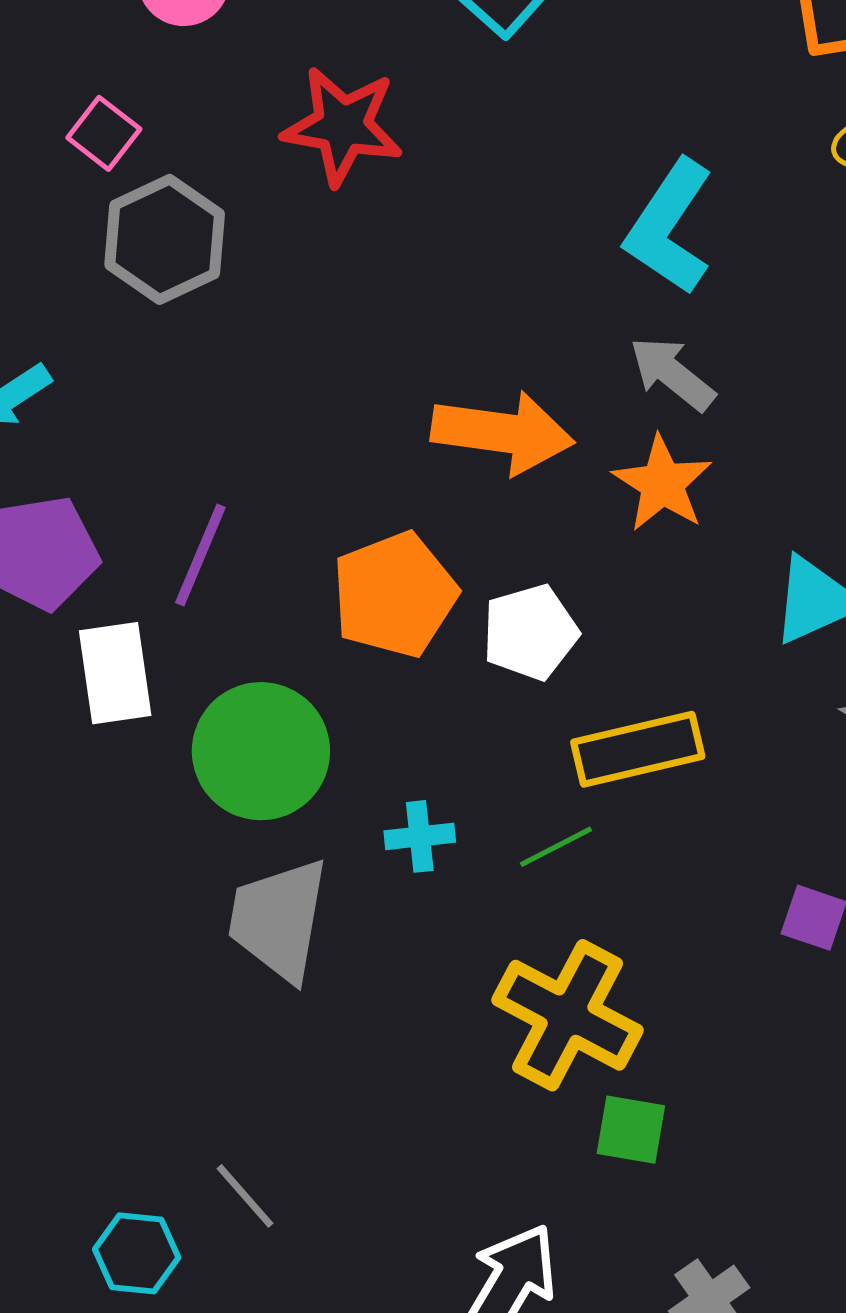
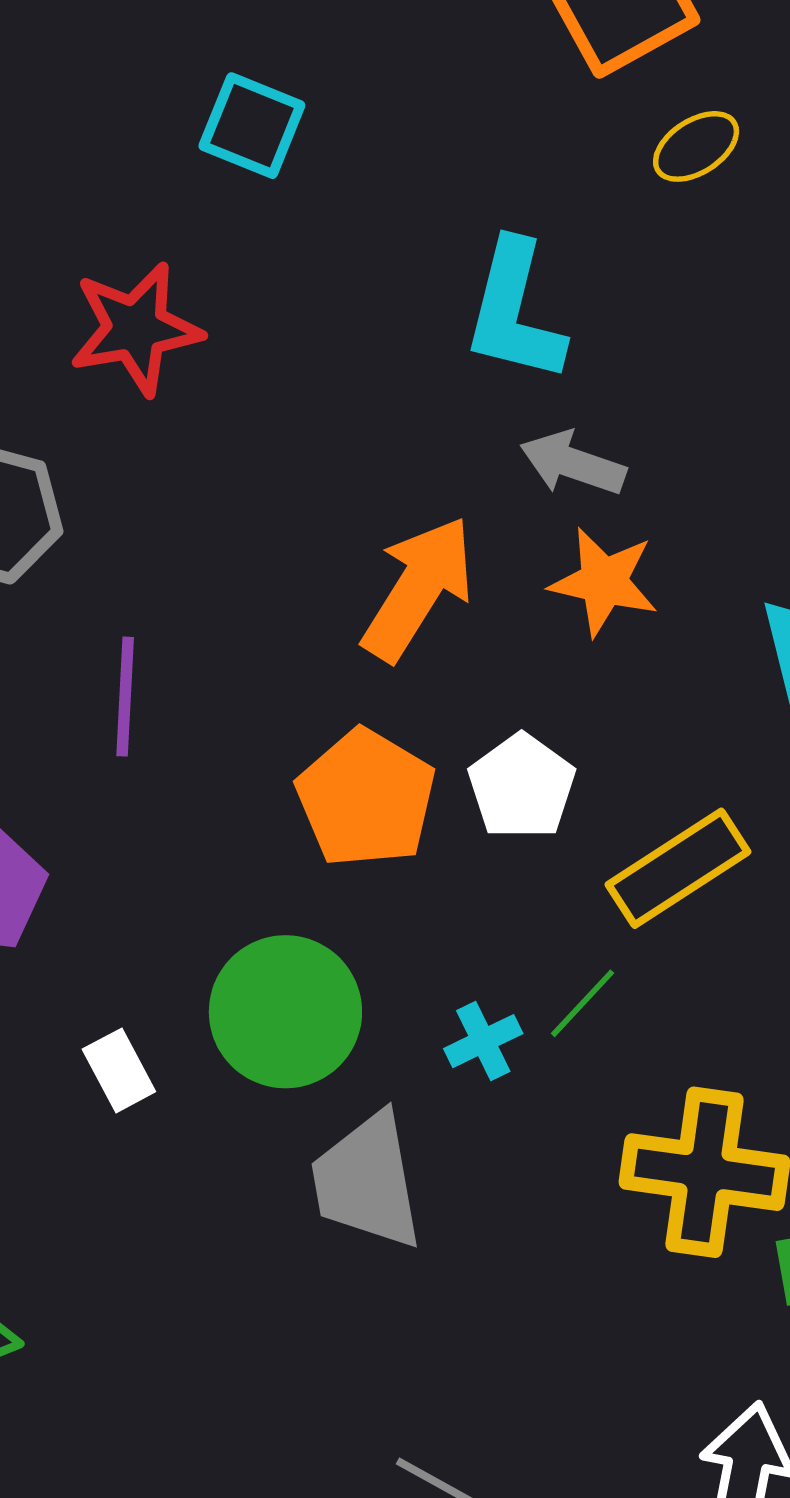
orange arrow: (503, 433) -> (418, 589), turned -46
purple line: (200, 555) -> (125, 697), moved
white rectangle: (115, 673) -> (119, 1070), moved, size x0.7
green line: (556, 847) -> (582, 1003), moved

